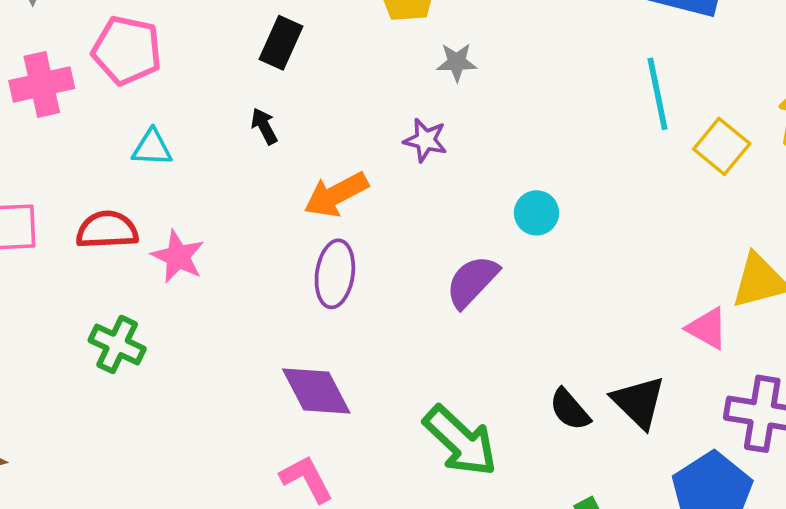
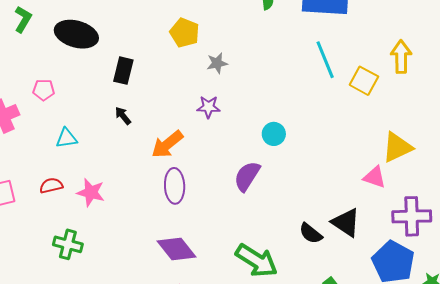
pink pentagon: (127, 50) -> (44, 90), size x0.6
red semicircle: (107, 230) -> (51, 186), size x0.7

